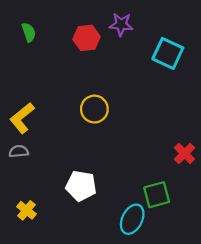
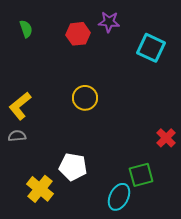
yellow cross: (27, 210) -> (40, 189), moved, size x1.5

